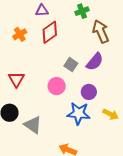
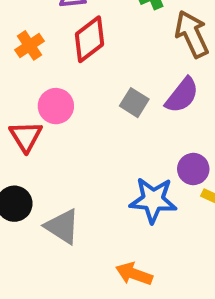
pink circle: (57, 86) -> (56, 106), moved
purple circle: (89, 92) -> (193, 169), moved

